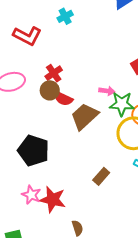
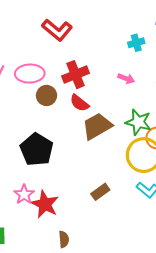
cyan cross: (65, 16) -> (136, 43), moved
red cross: (54, 73) -> (76, 75), size x1.4
brown circle: (50, 90) -> (46, 95), moved
pink arrow: (107, 91) -> (126, 78), moved

